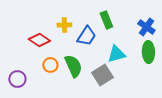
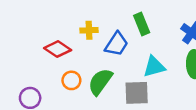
green semicircle: (73, 66) -> (100, 82), turned -120
gray square: (102, 75) -> (137, 93), turned 30

